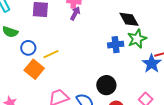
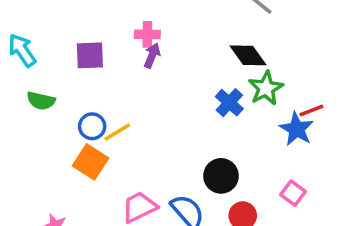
blue cross: (116, 45) -> (229, 103), turned -35
blue circle: (28, 48) -> (92, 126), moved

